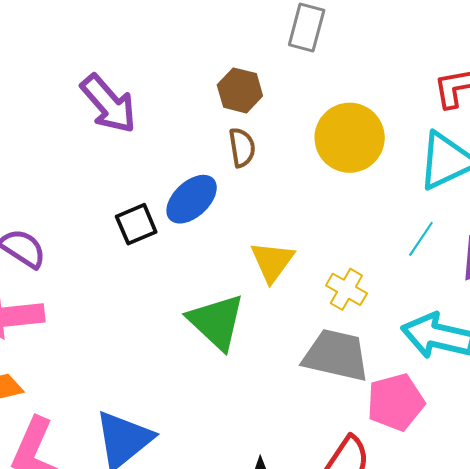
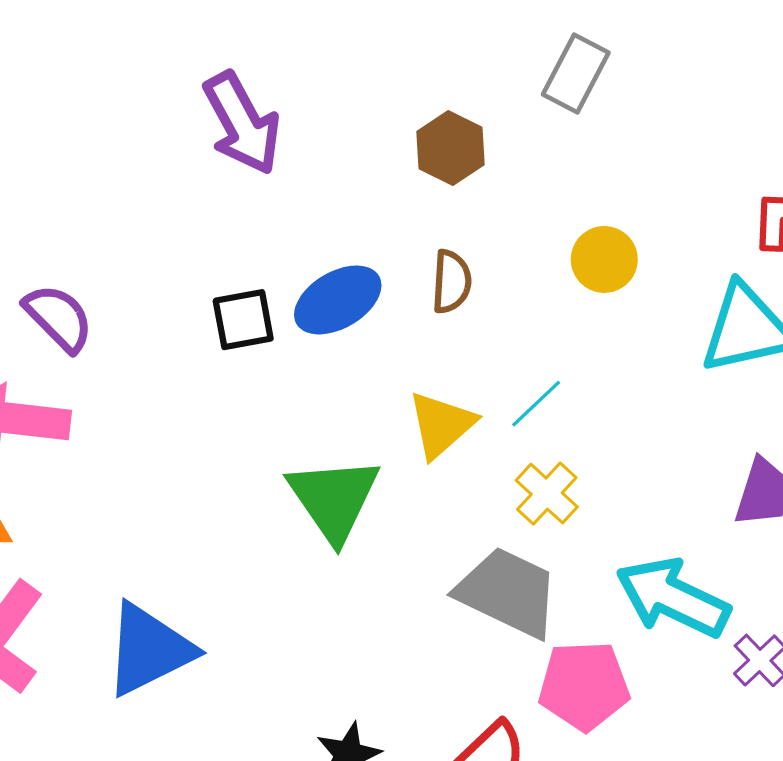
yellow circle: (350, 138) -> (604, 259), size x0.6
brown semicircle: (242, 147) -> (451, 282), moved
cyan line: (421, 239) -> (536, 404), moved

